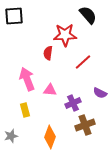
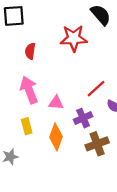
red semicircle: (48, 53) -> (30, 51), moved
red line: (83, 62) -> (96, 89), moved
orange diamond: (50, 137) -> (56, 137), moved

